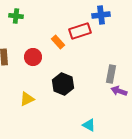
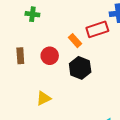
black hexagon: (63, 84) -> (80, 68), moved

